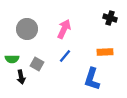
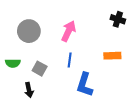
blue line: (65, 56) -> (70, 60), turned -32
black arrow: (21, 77) -> (29, 90), moved
blue L-shape: (92, 79) -> (85, 85), moved

